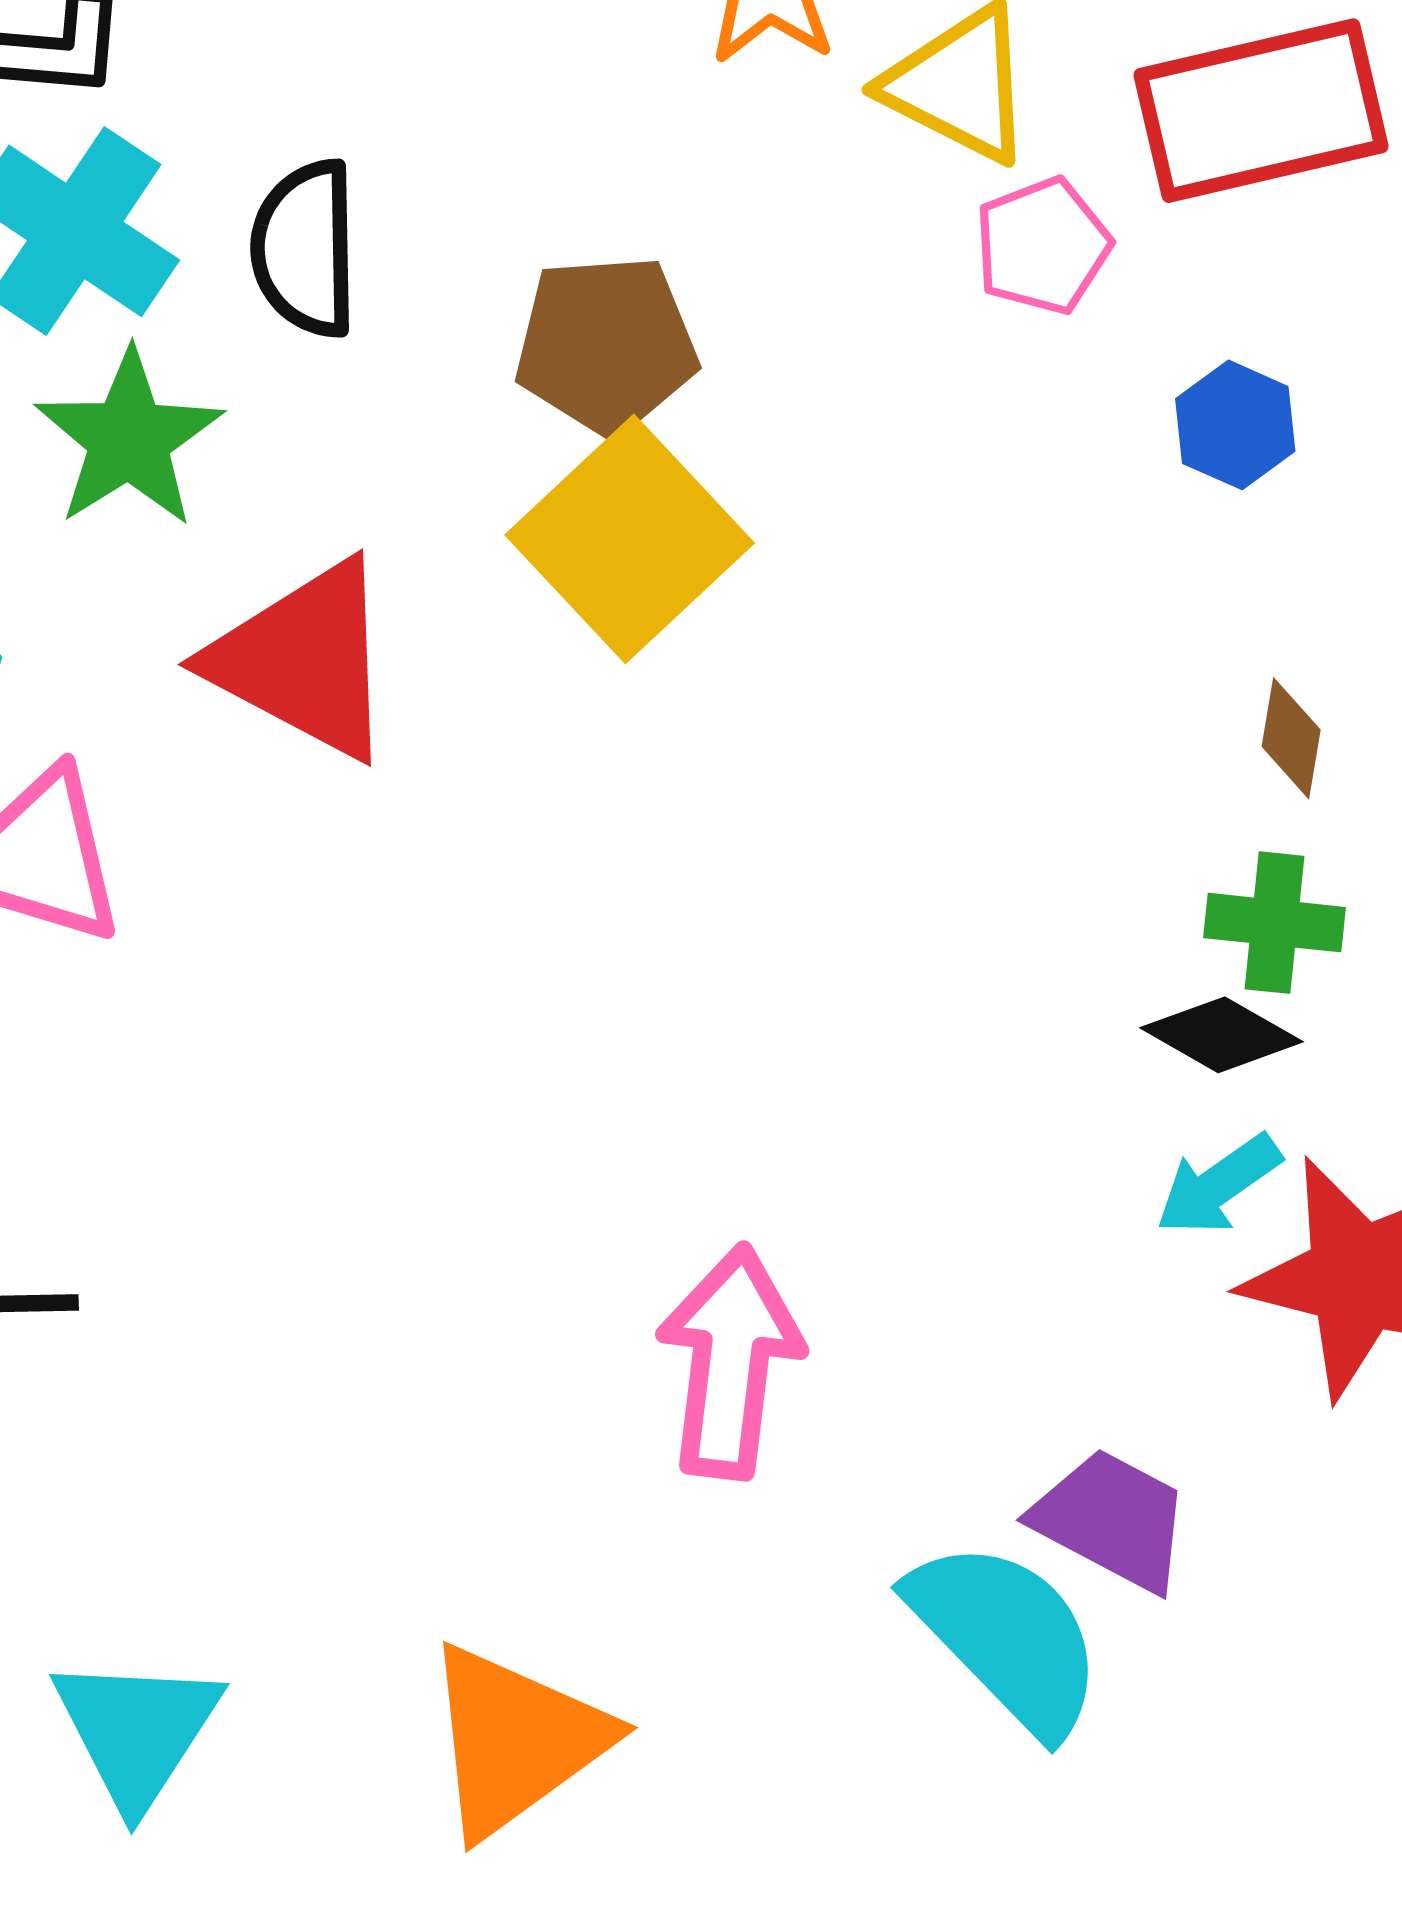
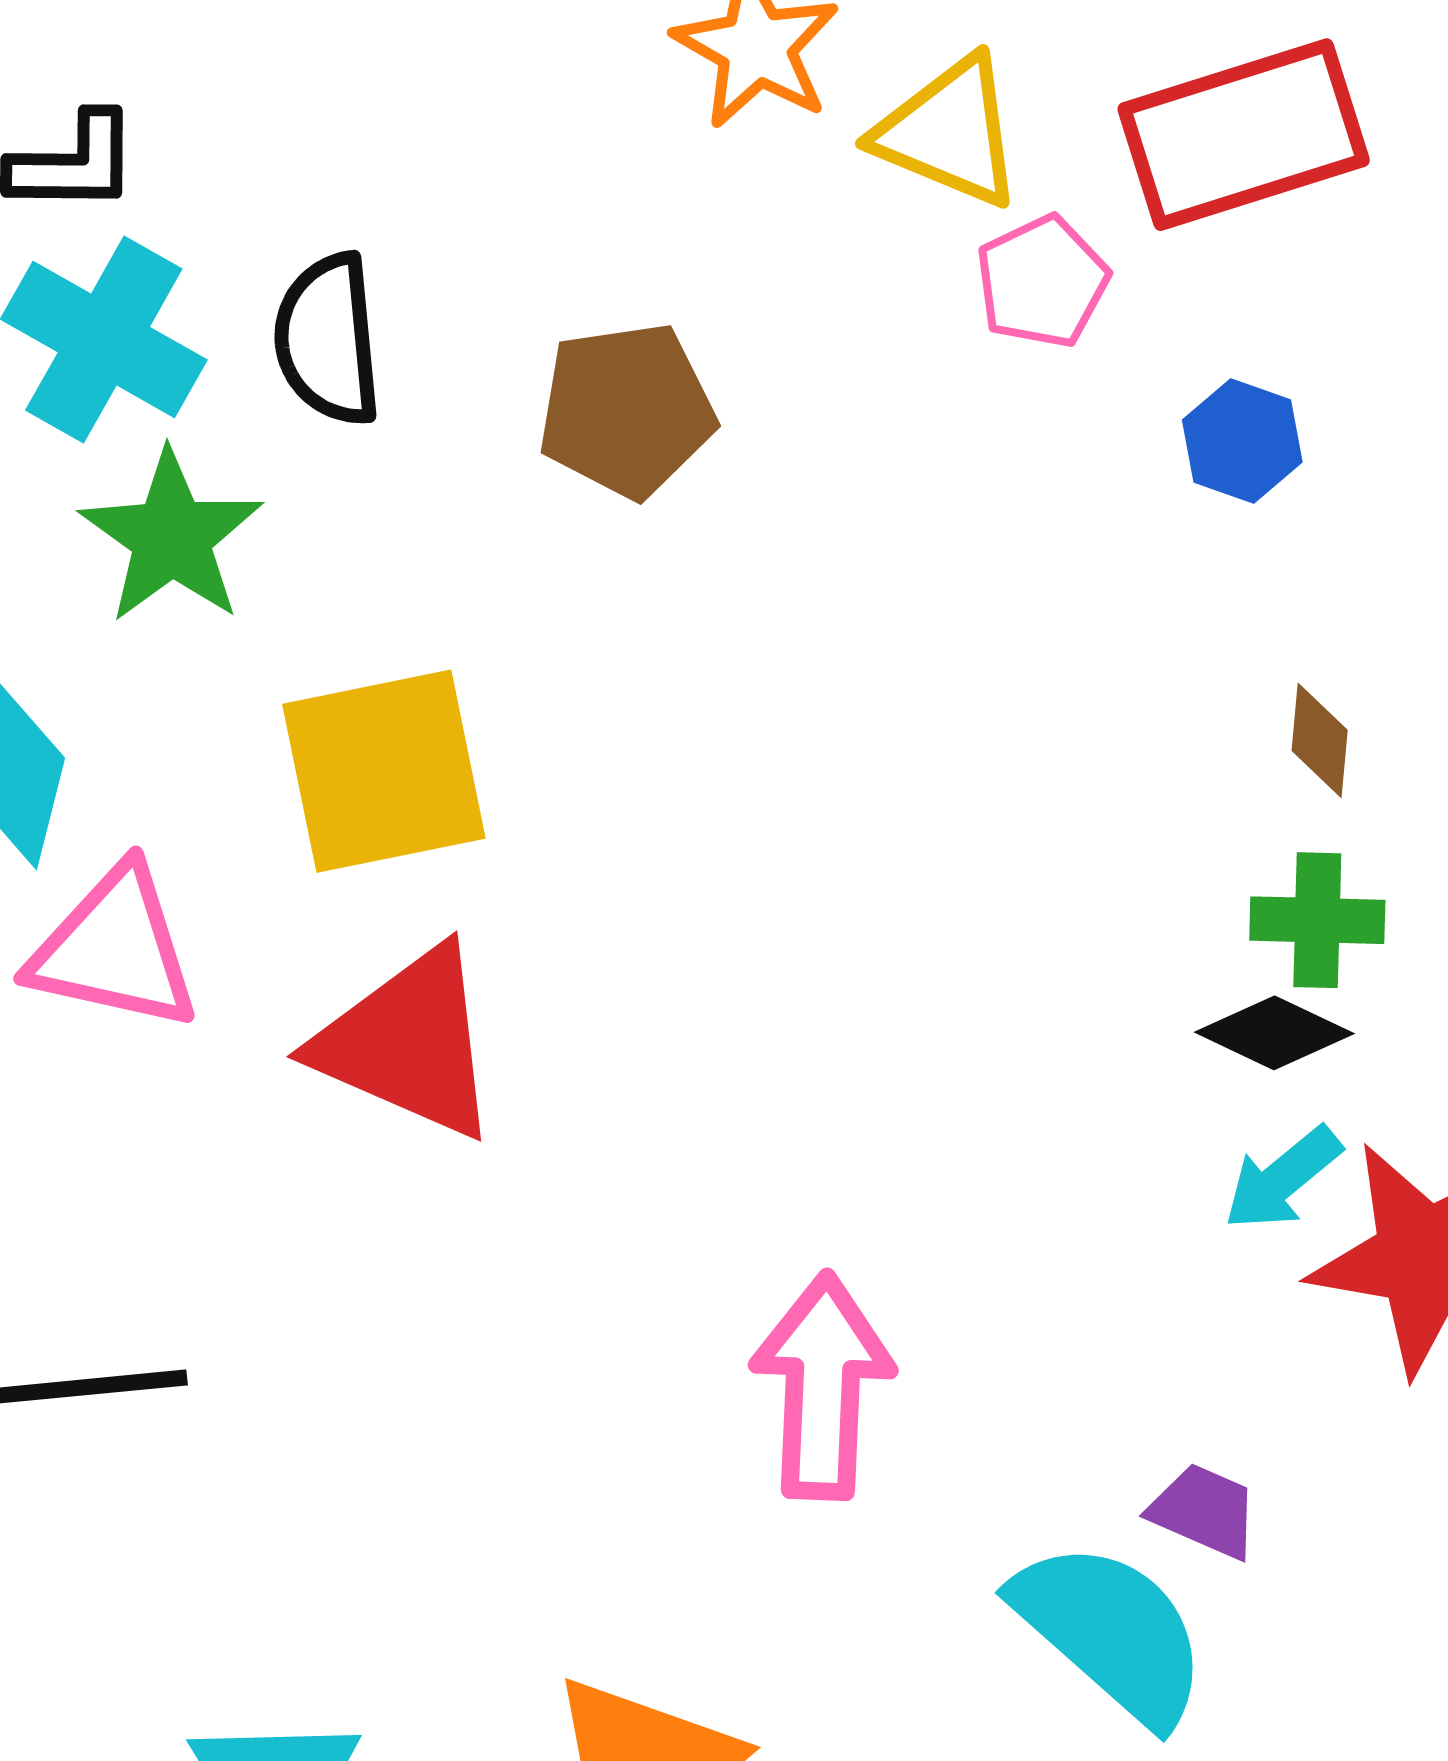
yellow square: (630, 539) -> (384, 771), moved, turned 36
red triangle: (304, 660) -> (408, 1043), moved
purple trapezoid: (1112, 1520) -> (1204, 1511), size x0.7

